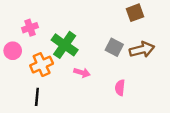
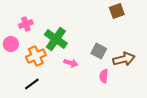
gray square: (114, 47) -> (99, 51), moved
brown arrow: (142, 50) -> (124, 59), moved
black line: (37, 97) -> (32, 84), turned 49

